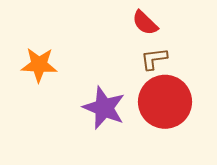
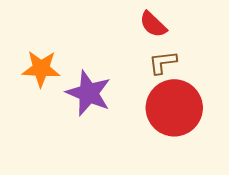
purple star: (104, 108) -> (89, 93), moved

